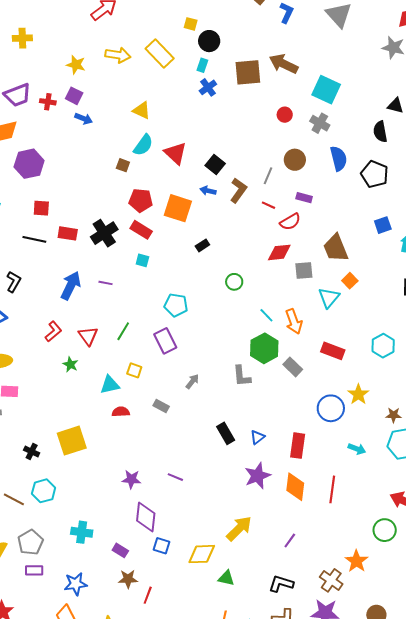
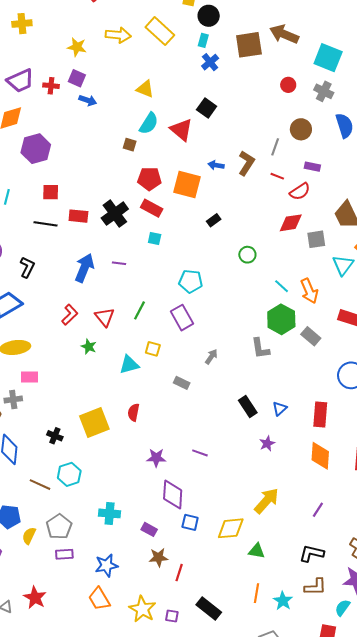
black square: (215, 164) -> (207, 108), moved
red semicircle: (121, 412) -> (134, 412), moved, turned -72
purple star: (257, 476) -> (267, 444), moved, size x0.6

